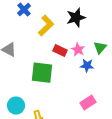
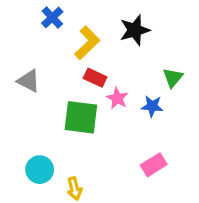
pink star: (78, 50) -> (117, 98), moved
red rectangle: (60, 51) -> (95, 78), moved

